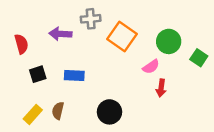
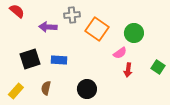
red semicircle: (21, 44) -> (17, 11), moved, turned -35
green square: (199, 58) -> (158, 67), moved
black square: (38, 74) -> (30, 59), size x1.5
yellow rectangle: (33, 114) -> (16, 91), moved

